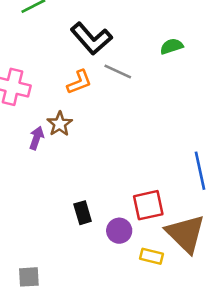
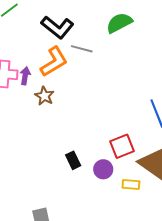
green semicircle: (172, 46) -> (119, 23), size x1.5
orange L-shape: (79, 82) -> (54, 62), size x1.5
purple arrow: (37, 138) -> (25, 76), moved

